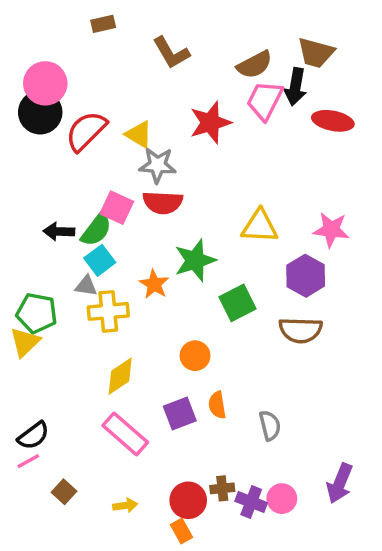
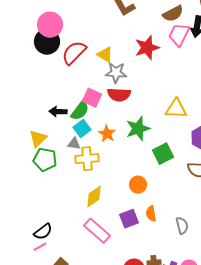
orange star: (154, 284) -> (107, 134), moved
yellow triangle: (25, 342) -> (38, 139), moved

